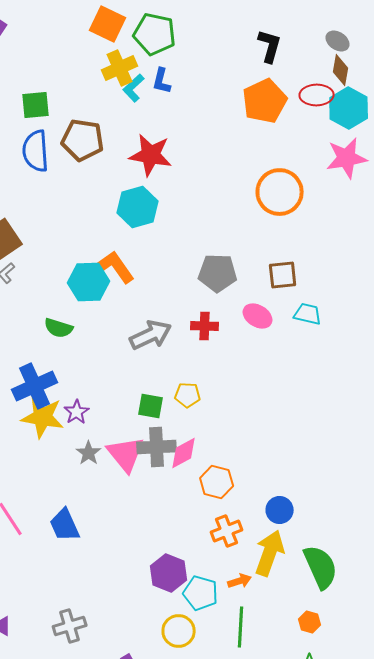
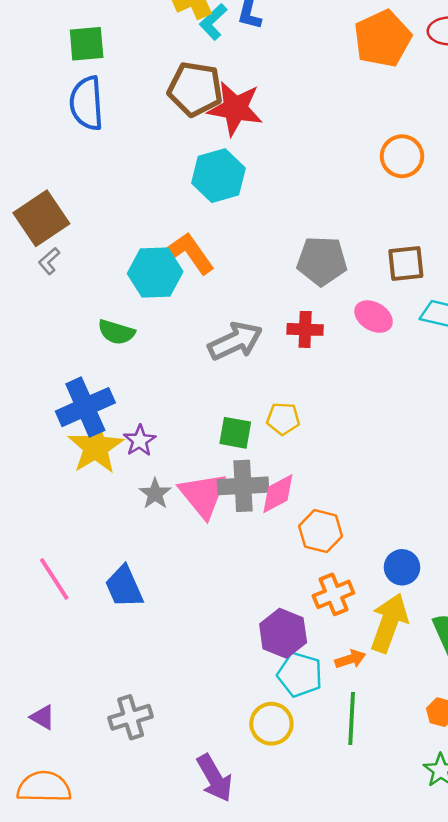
brown pentagon: (83, 140) -> (195, 89), moved
orange circle: (280, 192) -> (402, 156), size x0.7
yellow star: (43, 417) -> (96, 447), turned 30
purple hexagon: (169, 573) -> (283, 633), moved

